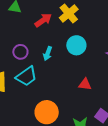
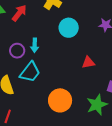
red arrow: (43, 20) -> (19, 13), moved
cyan arrow: (48, 53) -> (35, 45), moved

